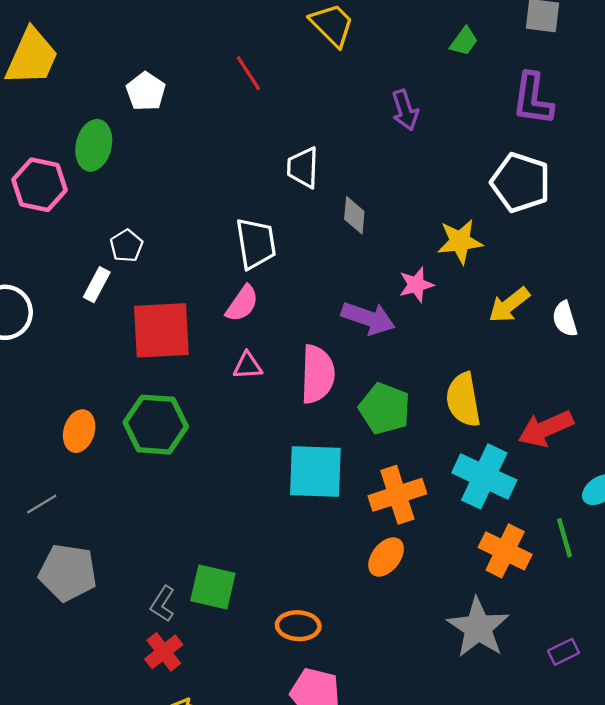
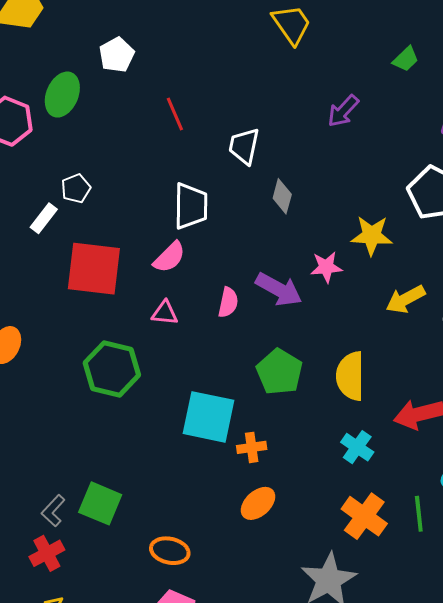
red line: (248, 73) -> (175, 114), moved
purple arrow: (405, 110) -> (343, 111), turned 51
pink semicircle: (317, 374) -> (228, 302), moved, size x0.6
green hexagon: (156, 425) -> (112, 369), moved
cyan cross: (484, 476) -> (357, 447), size x0.6
orange cross: (397, 495) -> (252, 447), moved, size x0.6

